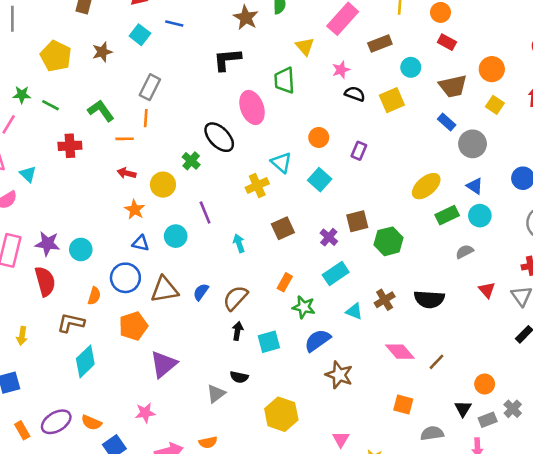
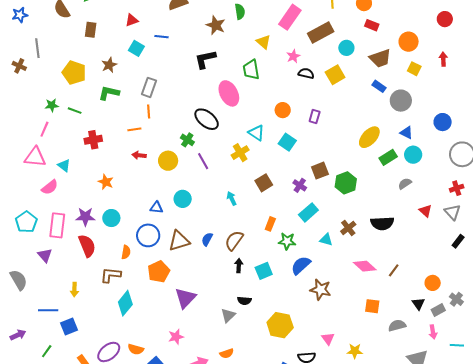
brown rectangle: (380, 44) -> (321, 33), size x1.4
green L-shape: (101, 111) -> (109, 93), moved, turned -35
orange star: (135, 210) -> (106, 182), moved
purple line: (205, 213) -> (203, 161), moved

